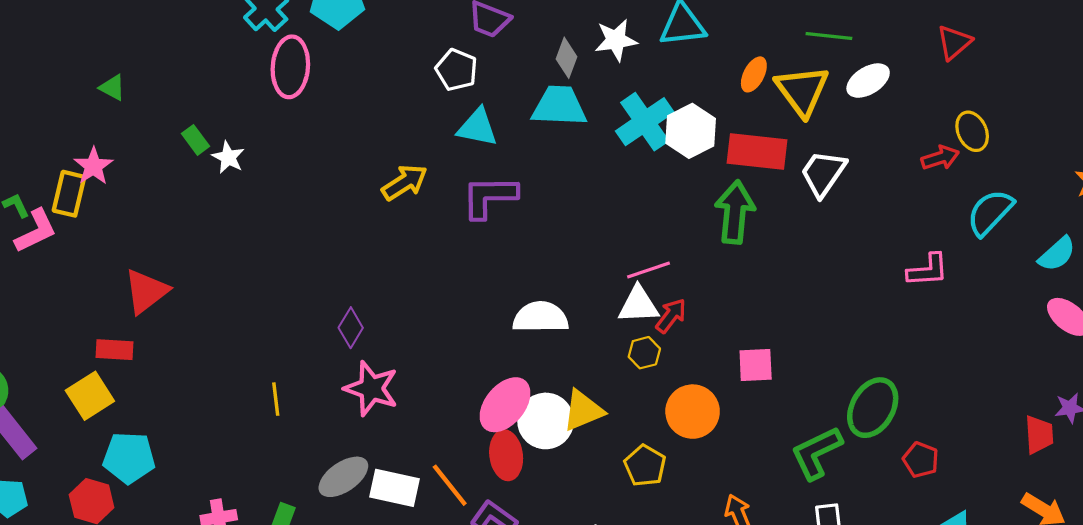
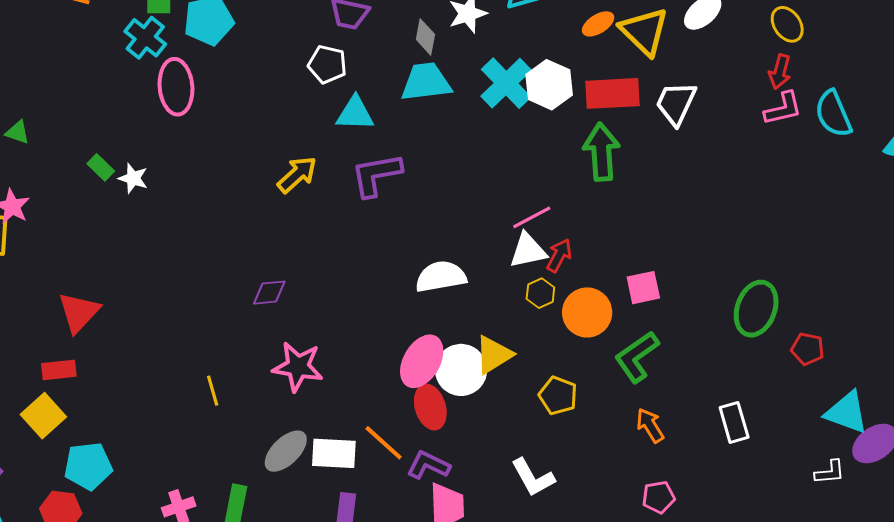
orange ellipse: (754, 74) -> (598, 24), turned 40
yellow ellipse: (972, 131) -> (787, 24), moved
red arrow: (940, 158) -> (780, 72), turned 132
cyan semicircle: (990, 212) -> (833, 114), turned -57
pink L-shape: (928, 270) -> (783, 109), moved
purple diamond: (351, 328) -> (269, 293), moved, turned 63
orange circle: (693, 412) -> (587, 313), moved
green L-shape: (816, 453) -> (637, 357), moved

